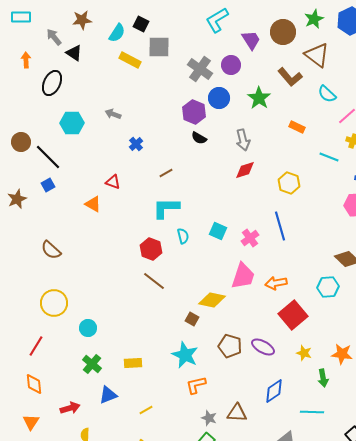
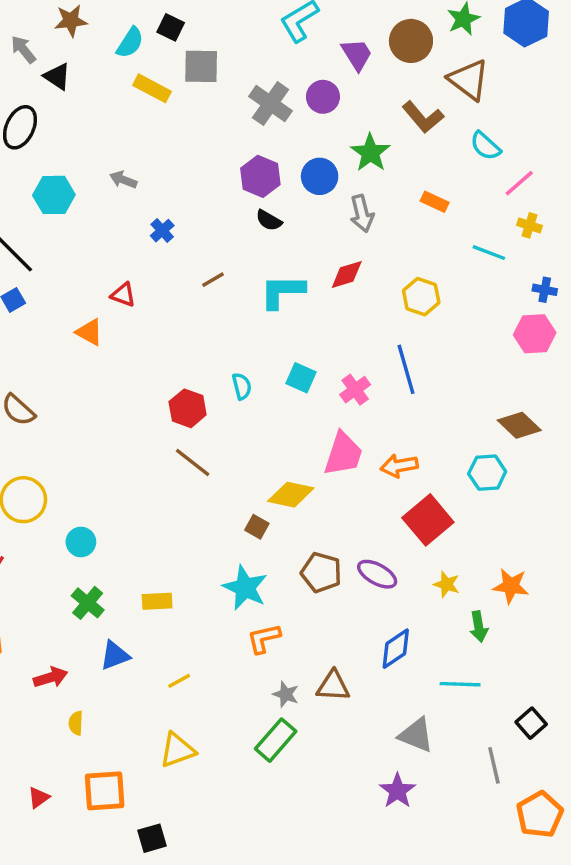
blue circle: (219, 98) -> (320, 176), moved
gray arrow: (243, 140) -> (362, 214), moved
cyan L-shape: (166, 208) -> (282, 291), moved

